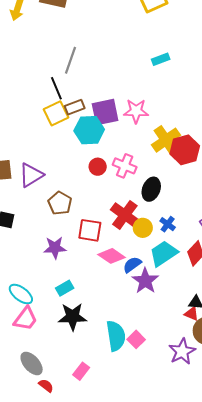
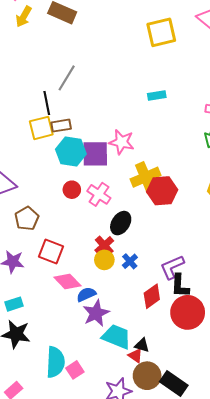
purple square: (105, 112) -> (95, 154), moved
red cross: (125, 215) -> (104, 245), moved, size x0.7
cyan trapezoid: (164, 253) -> (116, 337), moved, turned 44

